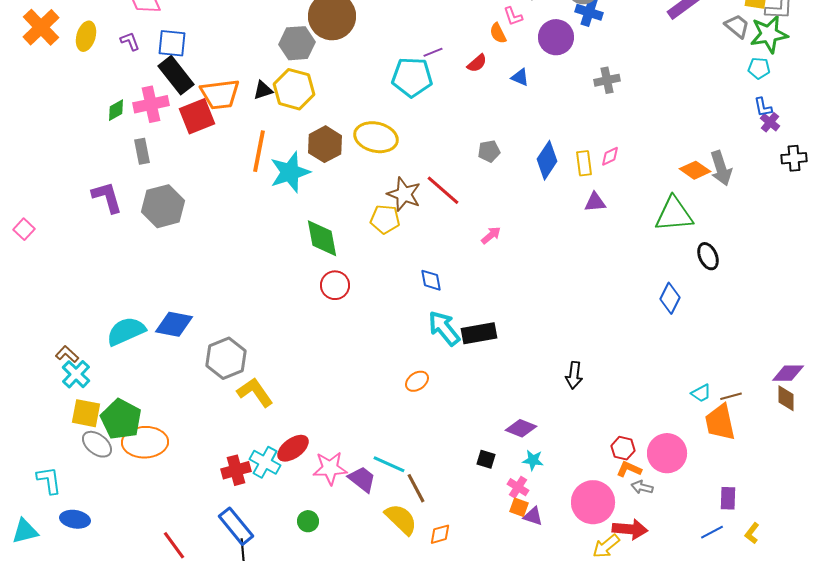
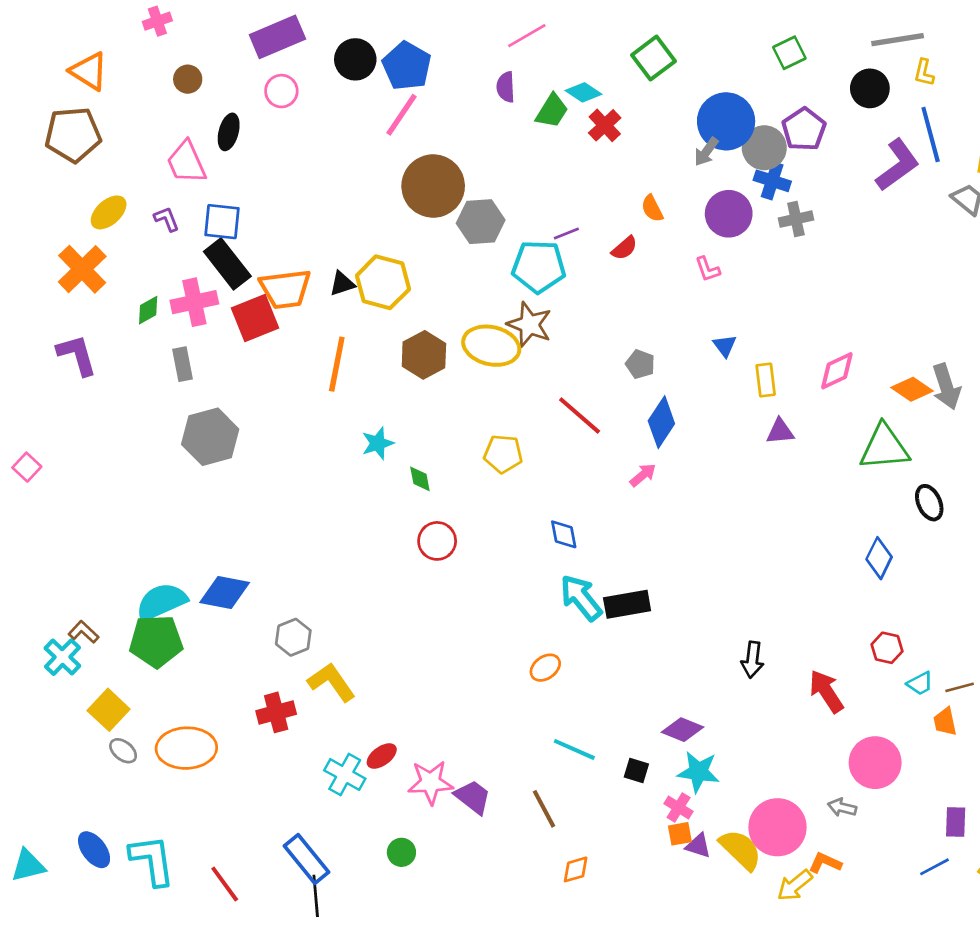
pink L-shape: (513, 16) -> (708, 269), moved
orange cross: (41, 27) -> (82, 269), moved
yellow ellipse: (86, 36) -> (109, 212), turned 32
gray hexagon: (297, 43) -> (481, 222), moved
blue triangle: (520, 77) -> (725, 346), moved, turned 30
gray cross: (607, 80) -> (796, 219), moved
gray pentagon: (489, 151) -> (640, 364), turned 30
pink diamond: (610, 156) -> (837, 371), moved, size x1.5
blue diamond: (547, 160) -> (661, 422), moved
cyan star: (290, 172) -> (378, 443), moved, size x0.6
brown star: (404, 194) -> (529, 325), moved
purple L-shape: (107, 197) -> (77, 355), moved
green diamond: (322, 238) -> (420, 479), size x0.5
gray hexagon: (226, 358) -> (293, 637), size x0.7
cyan cross: (76, 374) -> (62, 657), moved
yellow square: (86, 413) -> (109, 710), turned 32
green pentagon: (121, 419) -> (156, 641), moved, turned -30
orange trapezoid: (720, 422) -> (945, 722), size x0.6
gray ellipse: (97, 444) -> (123, 751), size x0.7
red ellipse: (293, 448) -> (382, 756), size x0.7
red hexagon: (623, 448) -> (887, 648), moved
cyan star: (533, 460) -> (698, 772), size x1.5
cyan line: (389, 464) -> (574, 749), moved
orange L-shape: (629, 469) -> (825, 863), moved
red cross: (236, 470) -> (276, 712), moved
cyan L-shape: (49, 480) -> (152, 860), moved, size x1.4
orange square: (519, 507) -> (680, 834), turned -30
blue ellipse: (75, 519) -> (94, 850), turned 44
yellow semicircle: (401, 519) -> (741, 850), moved
red arrow: (630, 529) -> (826, 691), moved, turned -128

